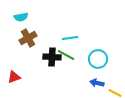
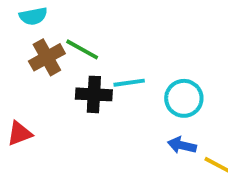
cyan line: (70, 38) -> (129, 83), moved
green line: (66, 55) -> (82, 49), moved

